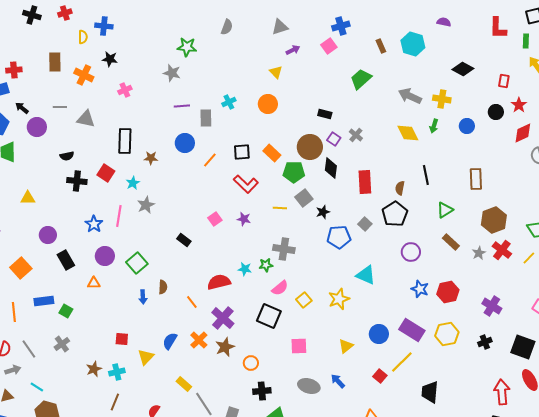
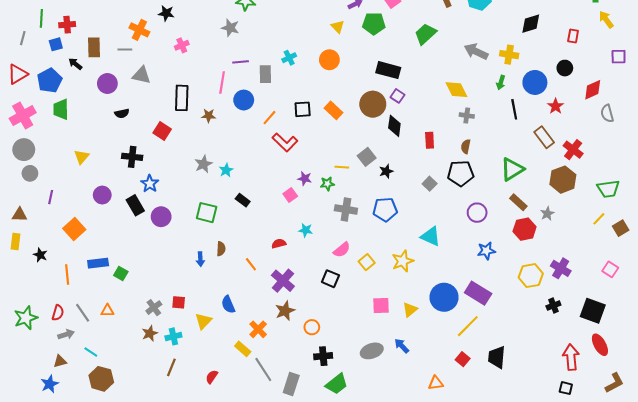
brown rectangle: (55, 62) -> (94, 47), moved
black diamond: (463, 69) -> (531, 24), turned -45
red star: (519, 105) -> (556, 106), moved
gray line: (60, 107) -> (125, 49), moved
black rectangle: (325, 114) -> (388, 70), size x1.6
blue circle: (467, 126) -> (535, 82), size x1.5
purple circle: (37, 127) -> (107, 84), moved
yellow diamond: (408, 133) -> (456, 90), moved
gray cross: (356, 135) -> (467, 116), moved, turned -32
green pentagon: (294, 172) -> (374, 24), moved
black line: (426, 175) -> (514, 109), moved
brown rectangle: (476, 179) -> (544, 137), turned -35
black cross: (77, 181) -> (132, 157), moved
red rectangle: (365, 182) -> (430, 140), size x0.7
cyan star: (133, 183) -> (226, 170), moved
red L-shape: (246, 184) -> (285, 142), moved
yellow triangle: (28, 198) -> (82, 157), turned -49
green triangle: (445, 210) -> (512, 169), size x1.4
black pentagon: (395, 214) -> (461, 173), turned 30
pink line: (119, 216) -> (222, 82), moved
pink square: (215, 219) -> (290, 195), moved
blue pentagon: (339, 237) -> (385, 209), moved
red cross: (502, 250) -> (573, 150), moved
black rectangle: (66, 260) -> (135, 205), moved
green square: (137, 263) -> (207, 213), moved, turned -35
green star: (266, 265) -> (327, 184), moved
red semicircle: (219, 282) -> (279, 244), size x0.6
orange triangle: (94, 283) -> (107, 311), moved
blue star: (420, 289) -> (486, 251), turned -30
red hexagon: (448, 292) -> (525, 229), moved
black square: (269, 316) -> (330, 279), size x0.7
blue circle: (379, 334) -> (444, 297), size x1.4
yellow hexagon: (447, 334) -> (531, 276), moved
orange cross: (199, 340) -> (258, 329), moved
blue semicircle: (170, 341) -> (228, 304), turned -54
gray cross: (62, 344) -> (154, 308), moved
pink square: (299, 346) -> (381, 306), moved
red square: (380, 376) -> (463, 359), moved
gray ellipse: (309, 386) -> (372, 351), turned -35

